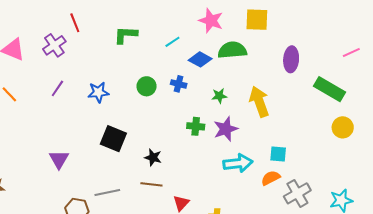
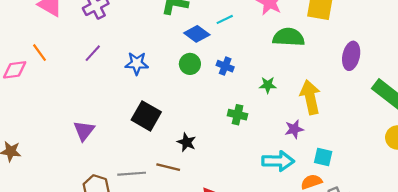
blue diamond: (200, 59) -> (197, 34), moved
purple star: (226, 129) -> (294, 129), moved, size x0.7
brown line: (151, 184) -> (168, 167), moved

